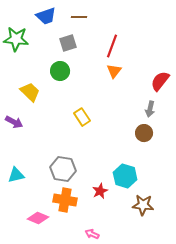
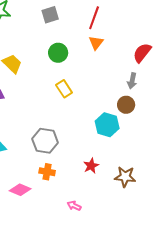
green circle: (60, 71) -> (58, 53), moved
cyan hexagon: (125, 176) -> (107, 125), moved
red star: (100, 191) -> (91, 166), moved
orange cross: (65, 200) -> (47, 172), size x0.7

